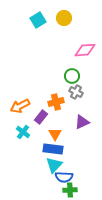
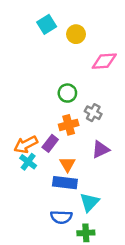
yellow circle: (64, 18) -> (76, 34), moved
green circle: (72, 76) -> (67, 93), moved
orange arrow: (20, 106) -> (26, 145), moved
cyan triangle: (54, 165) -> (89, 202), moved
blue semicircle: (64, 177) -> (61, 217), moved

